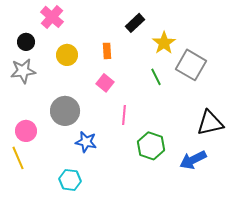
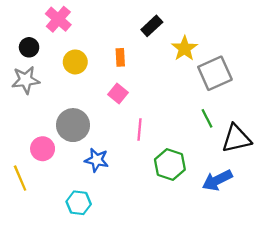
gray square: (191, 65) -> (215, 73), turned 36
green line: (156, 77) -> (207, 118), moved
pink circle: (26, 131) -> (43, 149), moved

